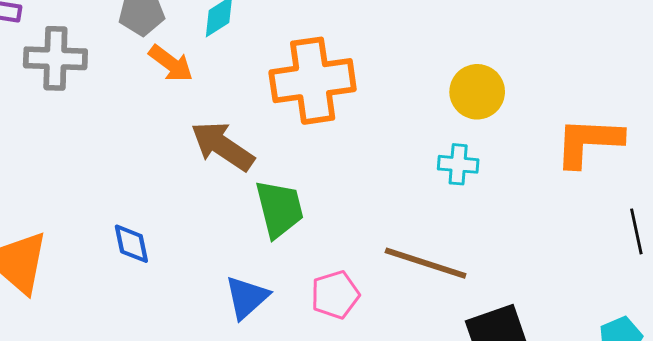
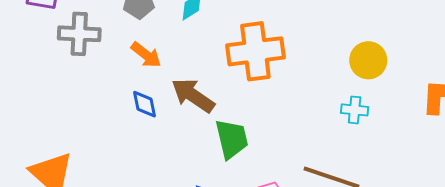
orange arrow: (171, 63) -> (146, 55), moved
blue diamond: (131, 244) -> (145, 104), moved

